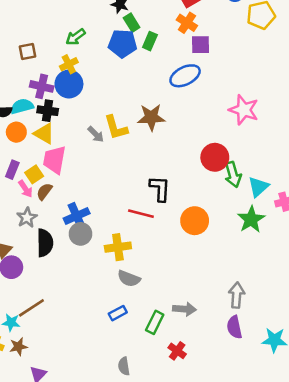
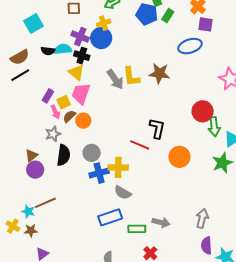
orange circle: (16, 132) -> (83, 121), moved
gray arrow: (96, 134) -> (115, 79), size x1.5
blue cross: (77, 216) -> (99, 173), moved
blue rectangle: (118, 313) -> (110, 217), size x1.6
green rectangle: (155, 322) -> (137, 229), turned 54
purple semicircle: (234, 327) -> (206, 245), moved

